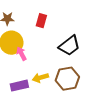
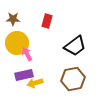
yellow arrow: (40, 78) -> (35, 83), moved
purple rectangle: (19, 86) -> (24, 75), moved

